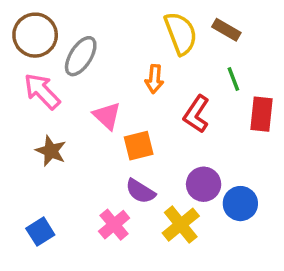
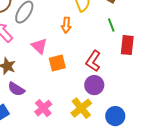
red L-shape: (197, 114) -> (93, 61), moved
purple semicircle: (140, 191) -> (16, 89), moved
blue circle: (240, 204) -> (115, 116), moved

